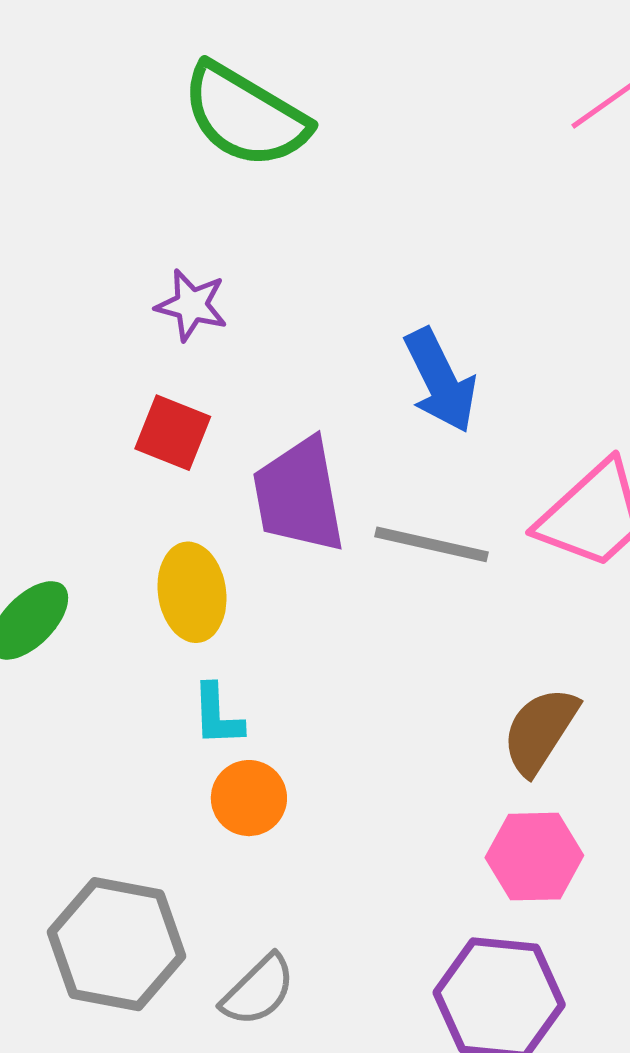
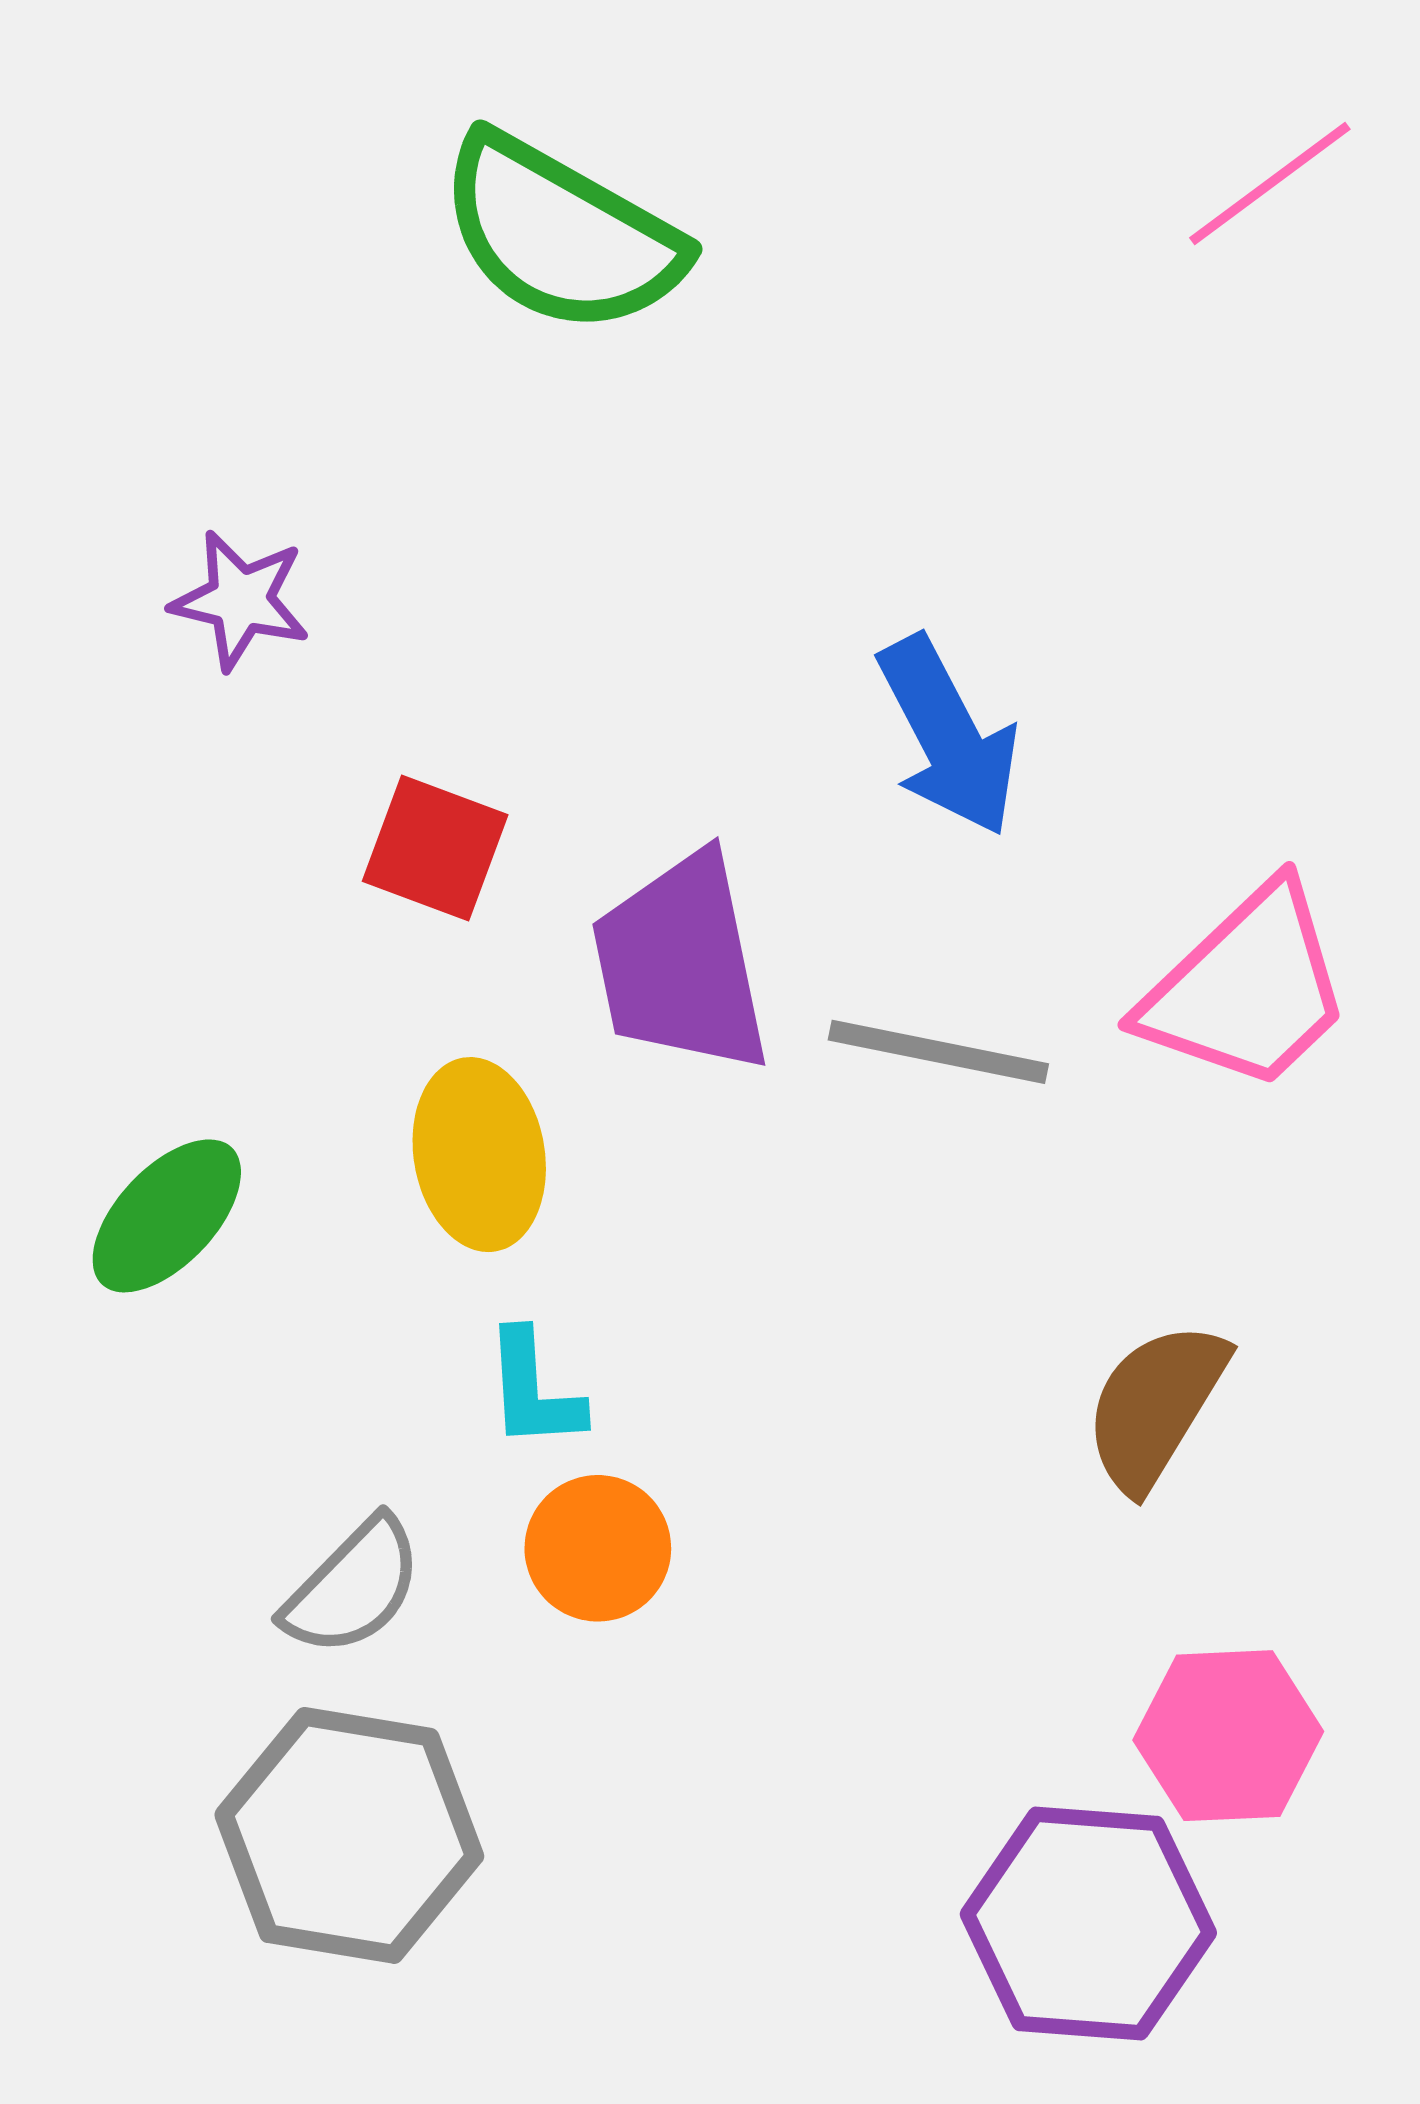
purple star: (192, 305) -> (240, 600), moved
pink hexagon: (534, 857) -> (1228, 1736), moved
gray semicircle: (258, 990) -> (353, 1587), moved

